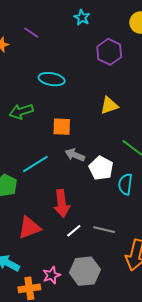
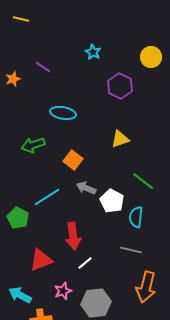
orange square: (62, 127) -> (73, 160), turned 36
gray line: (104, 230) -> (131, 250), moved
pink star: (52, 275) -> (63, 291), moved

